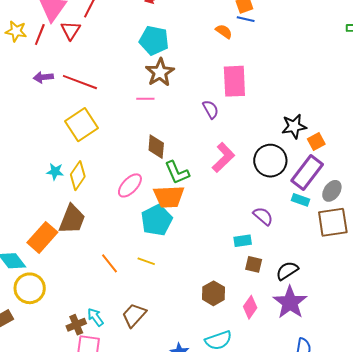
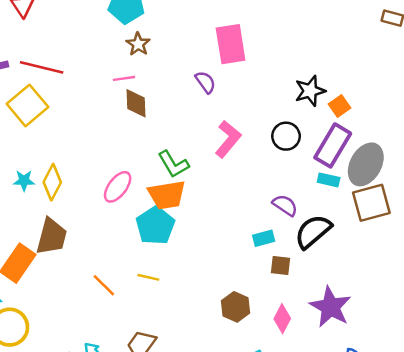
brown star: (160, 72) -> (138, 44), size x0.7
yellow square: (81, 125) -> (28, 105), moved
brown diamond: (156, 147) -> (136, 103), moved
black circle: (270, 161) -> (286, 136), size x0.7
gray ellipse: (332, 191) -> (366, 164), size x1.6
black semicircle: (287, 271) -> (313, 231), moved, size x1.4

